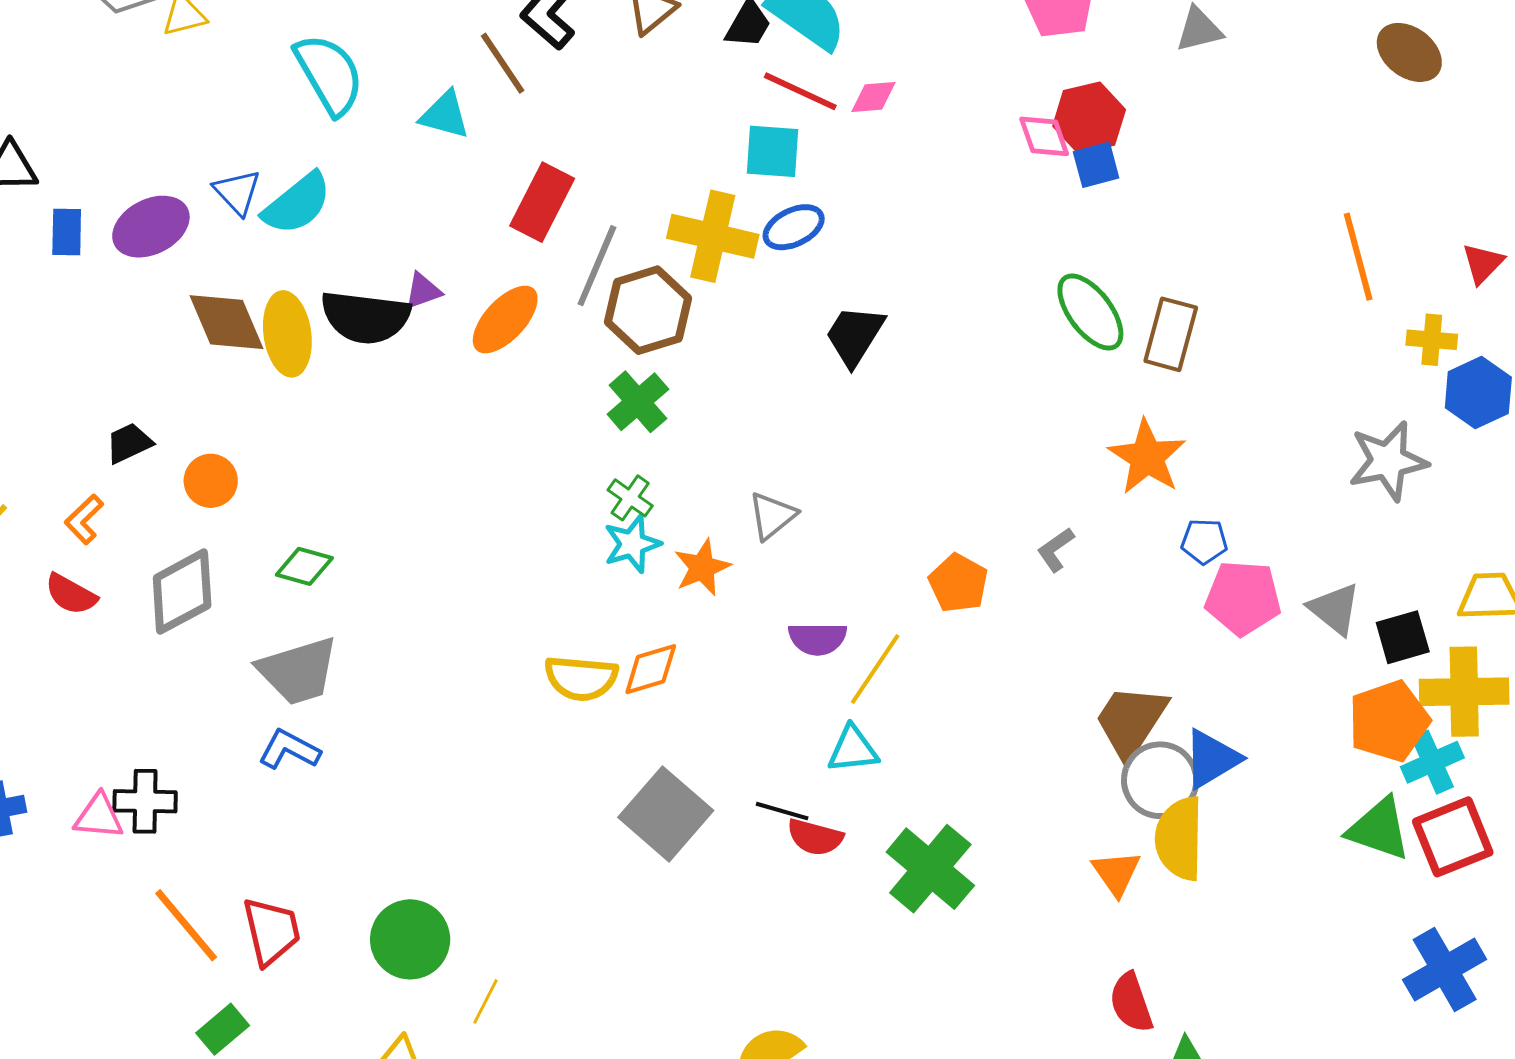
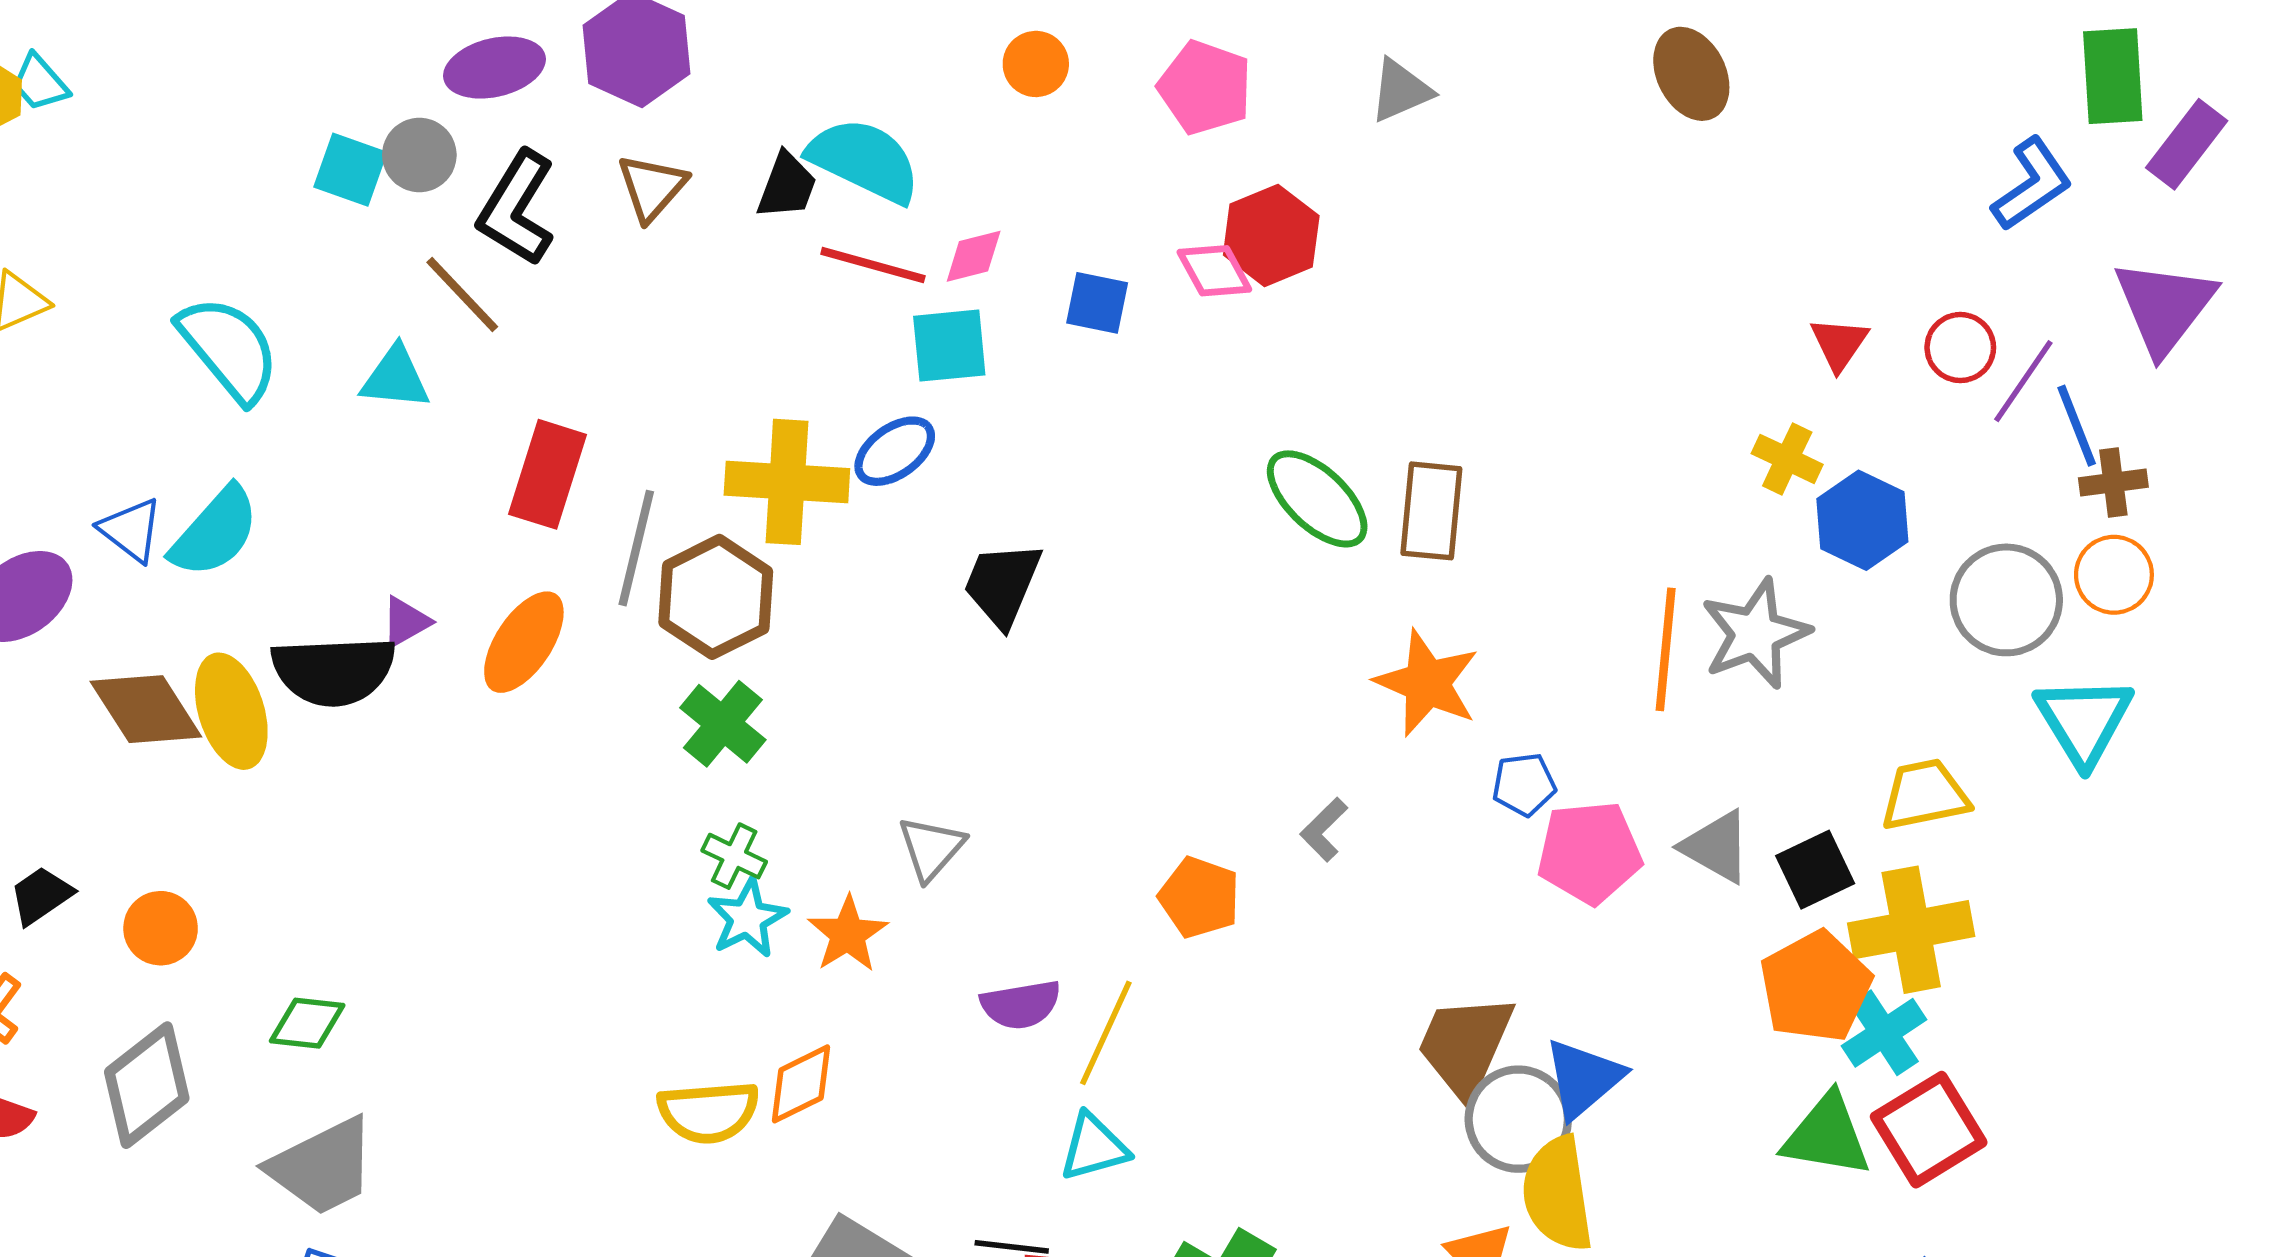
brown ellipse: (1409, 52) -> (1691, 74), turned 36
cyan square: (772, 151) -> (949, 346), moved
blue square: (1096, 165) -> (1097, 303), moved, turned 36
orange line: (1358, 257) -> (1666, 649), moved, turned 30
yellow cross: (1432, 340) -> (1787, 459), turned 30

